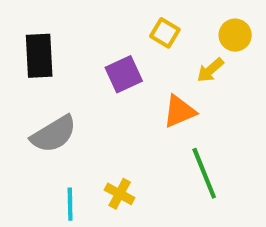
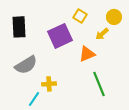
purple square: (124, 74) -> (60, 36), size x1.4
yellow cross: (120, 194) -> (49, 84), moved, turned -32
cyan line: (70, 204) -> (34, 99), turned 35

